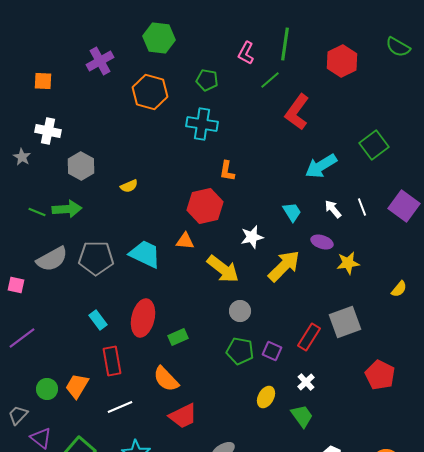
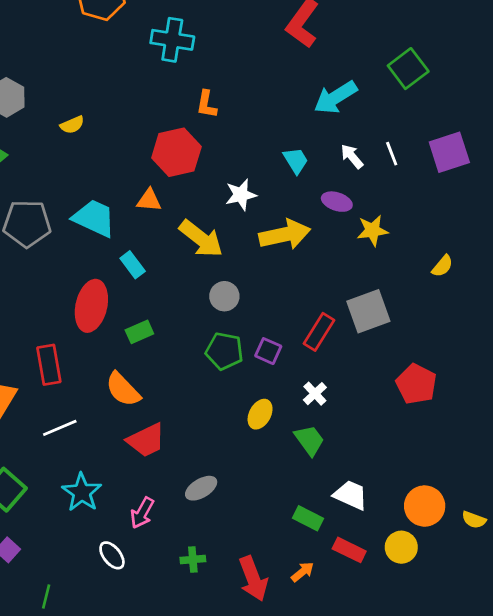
purple square: (404, 206) -> (449, 152), turned 36
yellow arrow: (284, 266) -> (285, 235), turned 33
cyan rectangle: (98, 320) -> (133, 265), moved

